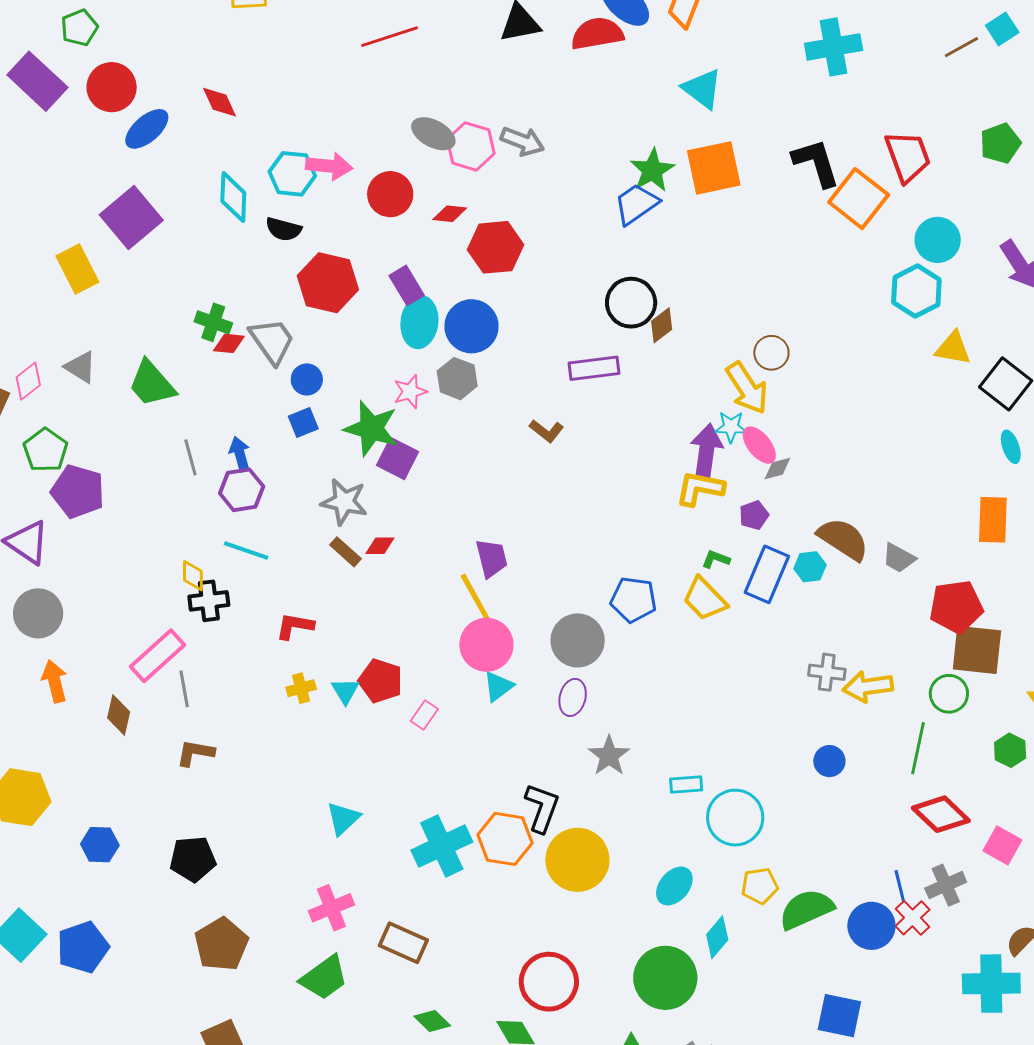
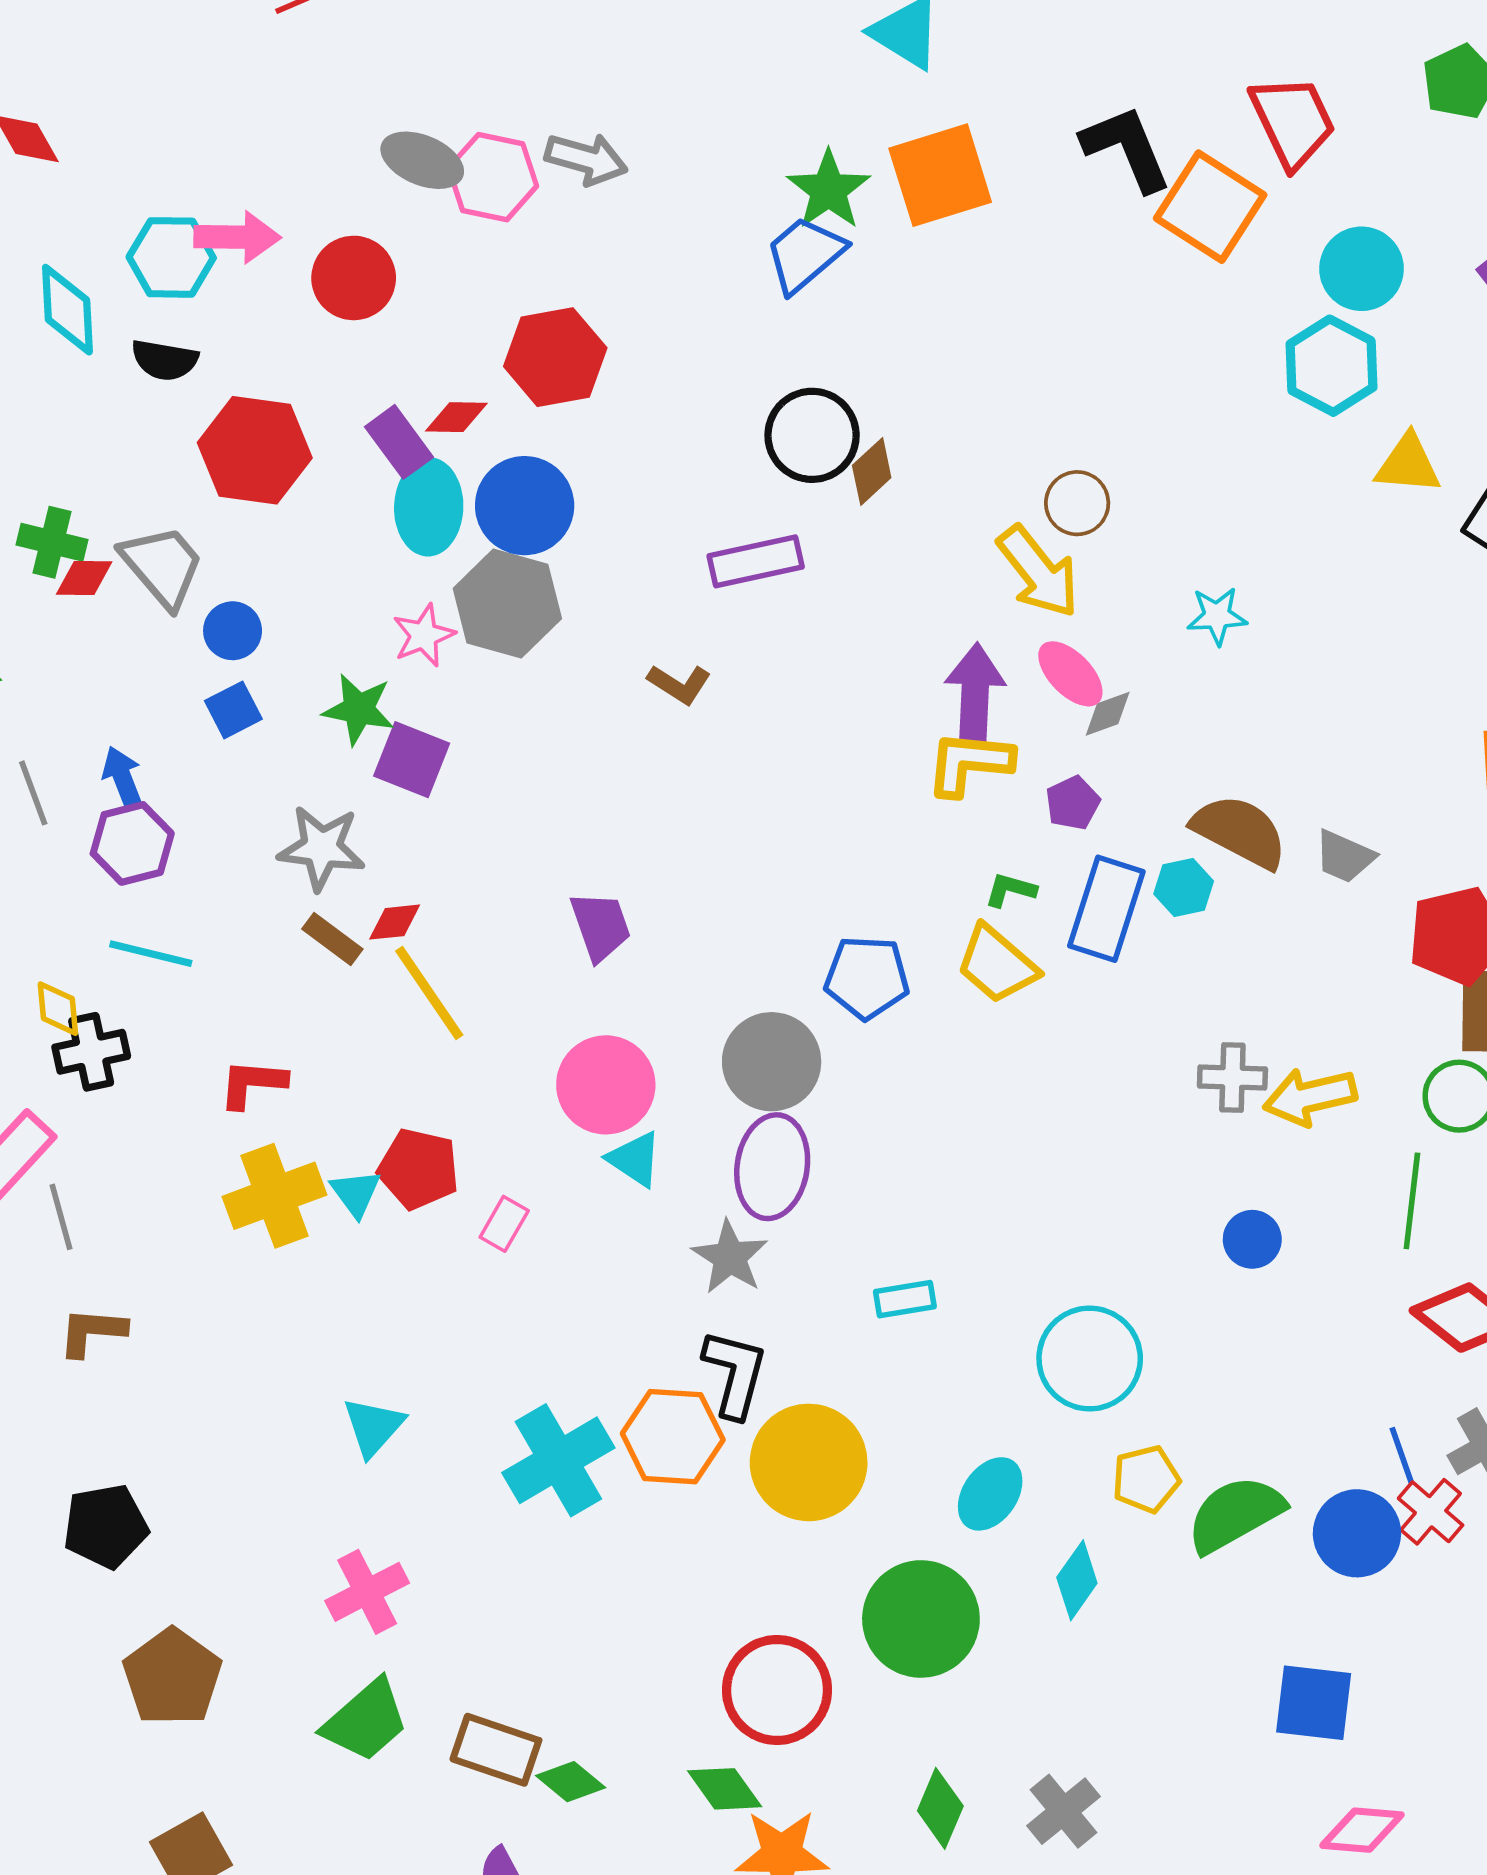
red diamond: (450, 214) -> (456, 417), moved
gray hexagon: (457, 379) -> (507, 604), size x1.4
cyan star: (731, 427) -> (1217, 616), moved
green star: (371, 428) -> (359, 709), size x0.7
yellow line: (477, 600) -> (429, 993), moved
cyan triangle: (498, 686) -> (635, 1159), turned -44
yellow cross: (301, 688) -> (274, 1196), size x1.8
purple ellipse: (573, 697) -> (772, 1167), size x1.5
gray star: (609, 756) -> (730, 1257), moved
cyan rectangle: (686, 785) -> (905, 1299), moved
brown rectangle: (403, 943) -> (496, 1750), moved
green circle: (665, 978) -> (921, 1619), moved

